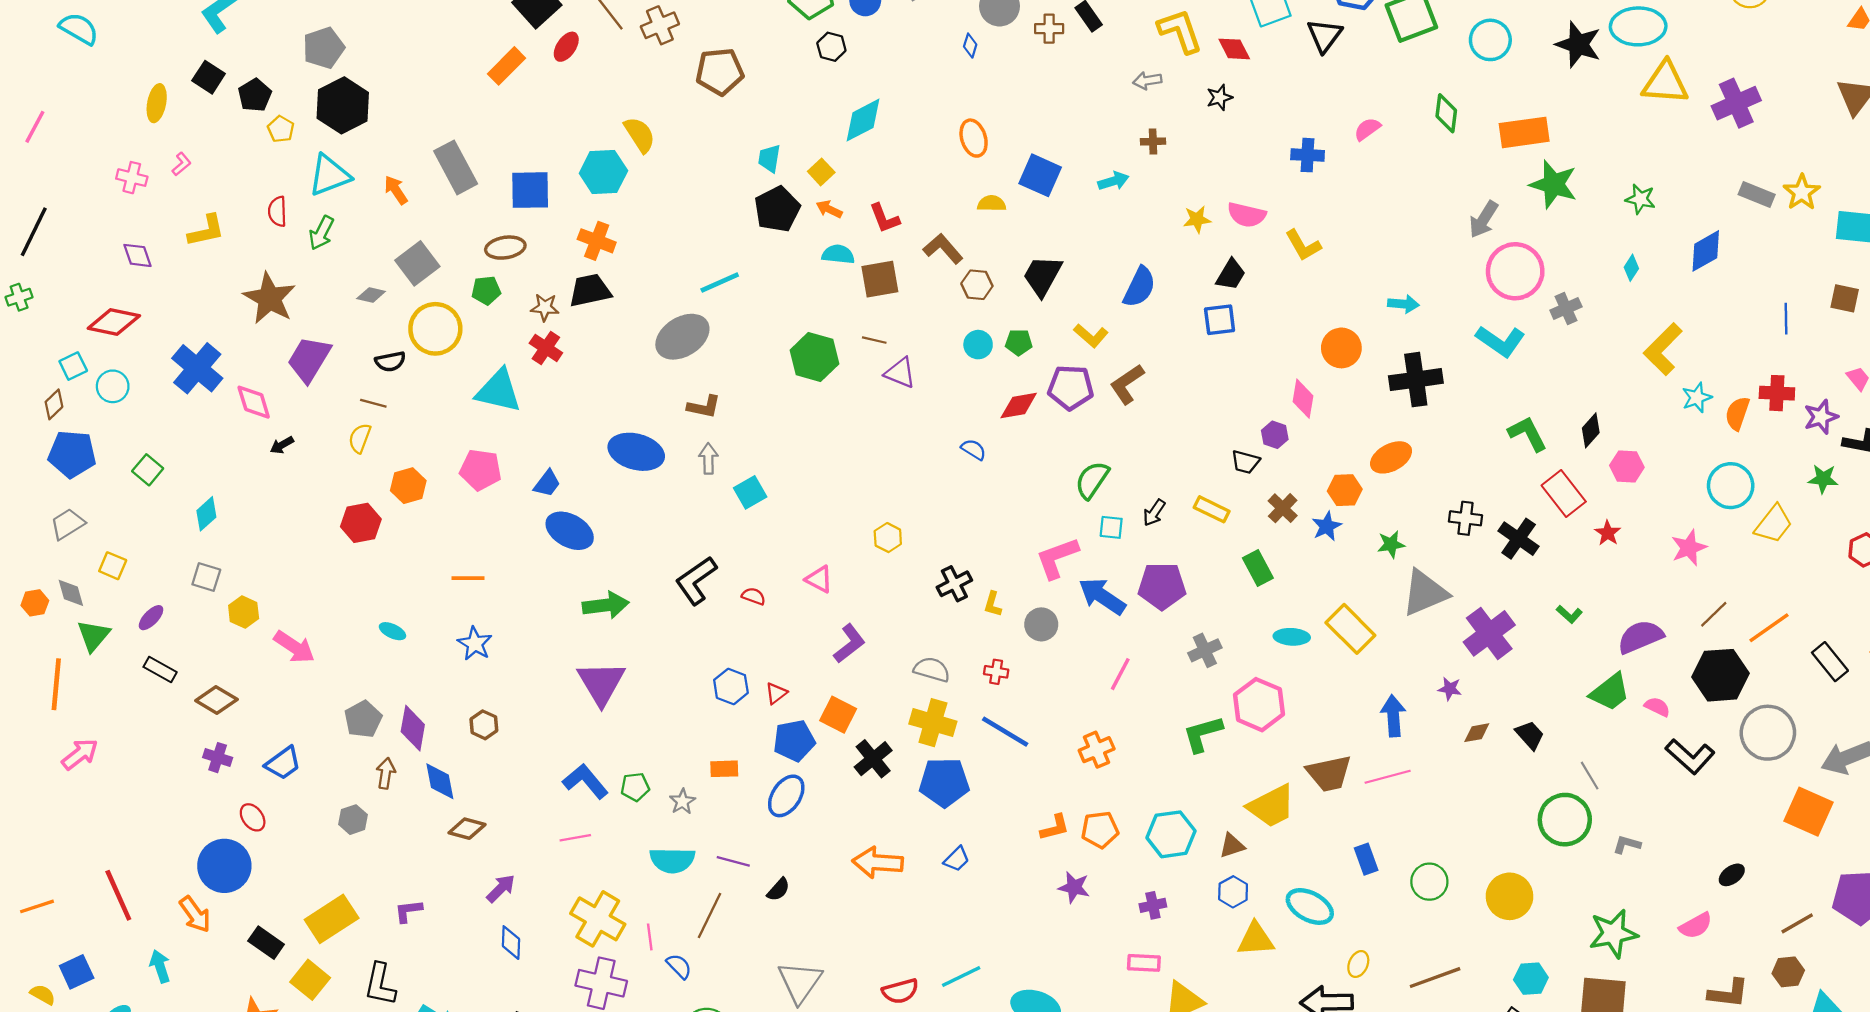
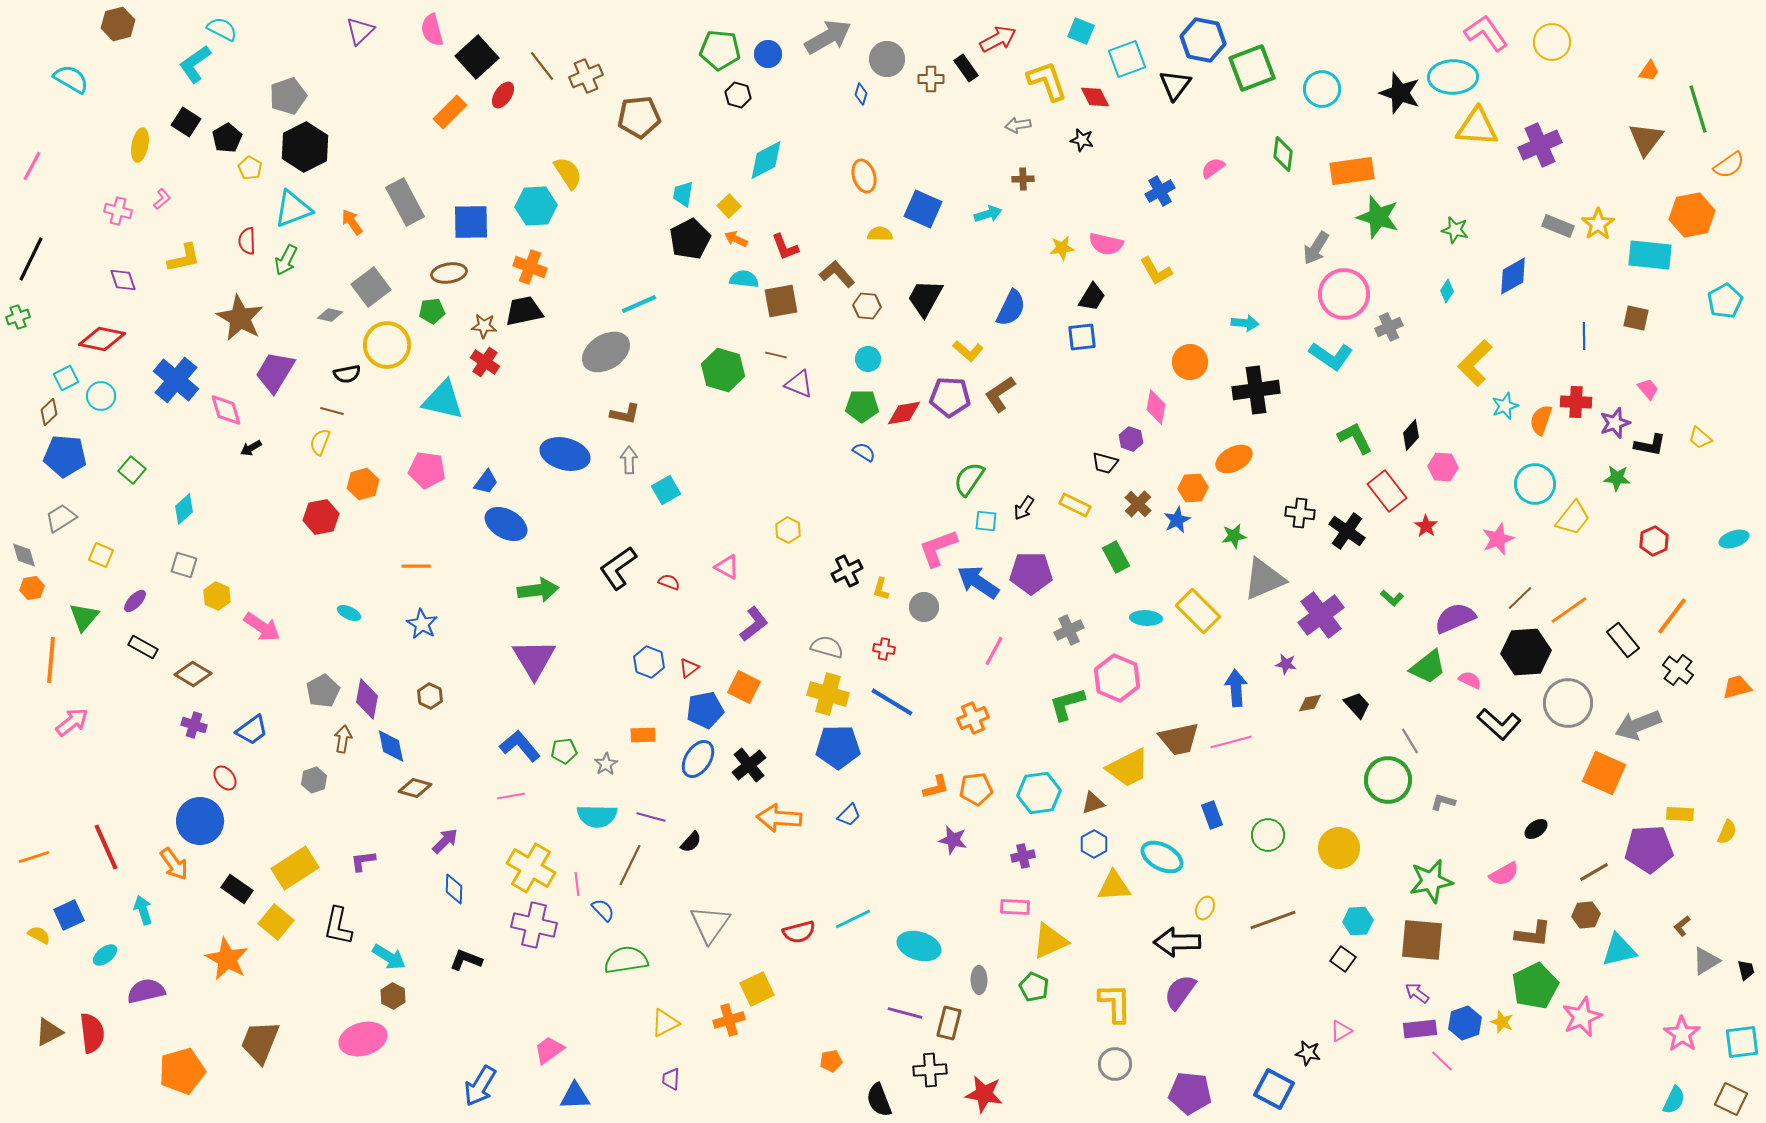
black star: (1220, 97) -> (1082, 140), turned 30
blue cross: (1308, 155) -> (1160, 191), turned -32
green pentagon: (1019, 342) -> (862, 406), moved, size x1.4
gray diamond: (71, 593) -> (24, 555), moved
black cross: (873, 759) -> (749, 765), moved

